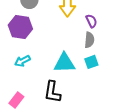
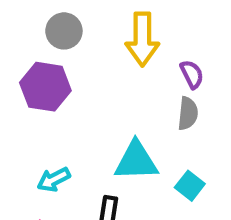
cyan arrow: (22, 61) -> (54, 180), moved
cyan square: (91, 62) -> (190, 186), moved, turned -32

